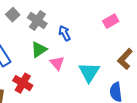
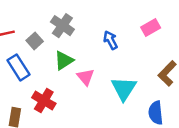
gray square: (13, 15) -> (35, 41), moved
blue arrow: (65, 33) -> (111, 40), moved

